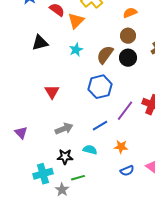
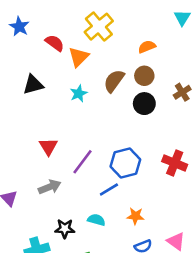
brown semicircle: (105, 55) -> (114, 81), moved
blue hexagon: (100, 87) -> (125, 163), moved
purple line: (125, 111) -> (82, 162), moved
gray arrow: (64, 129) -> (50, 187), moved

